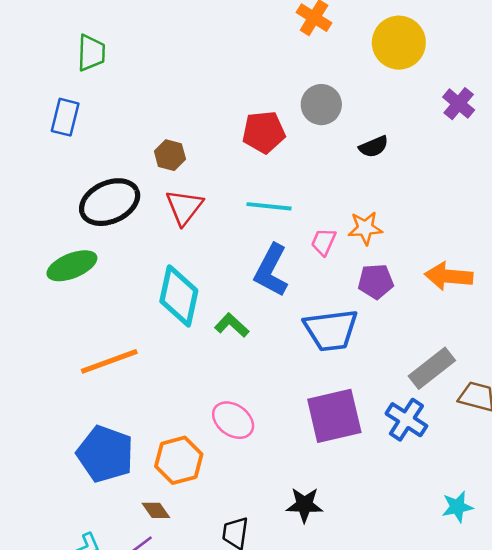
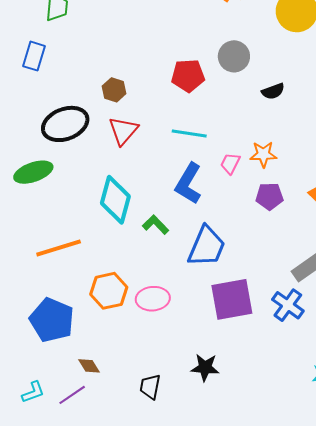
blue trapezoid: (331, 330) -> (207, 246), moved, turned -63
pink ellipse: (233, 420) -> (153, 299), turned -44
orange hexagon: (179, 460) -> (109, 291), moved

